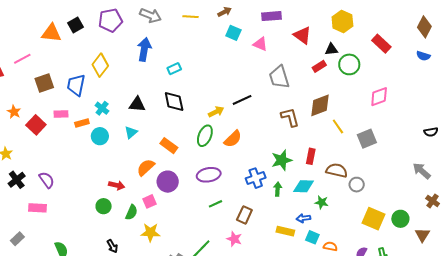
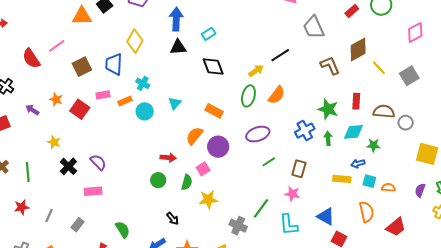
black triangle: (137, 104) -> (178, 47), moved
green star: (282, 160) -> (328, 109), turned -30

